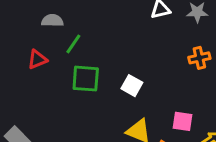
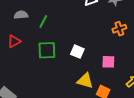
green line: (73, 44) -> (43, 21), moved
pink square: (183, 121) -> (108, 62), moved

